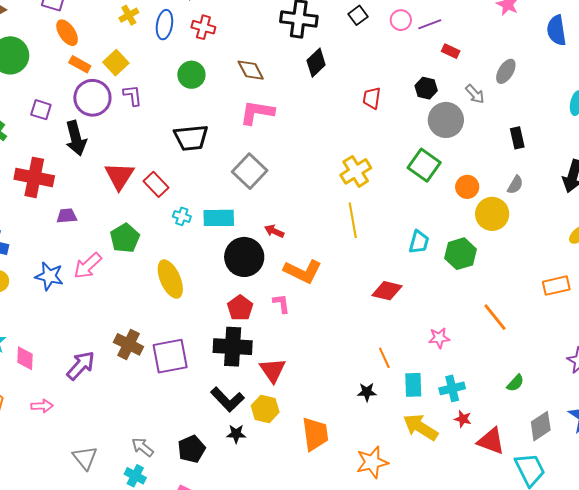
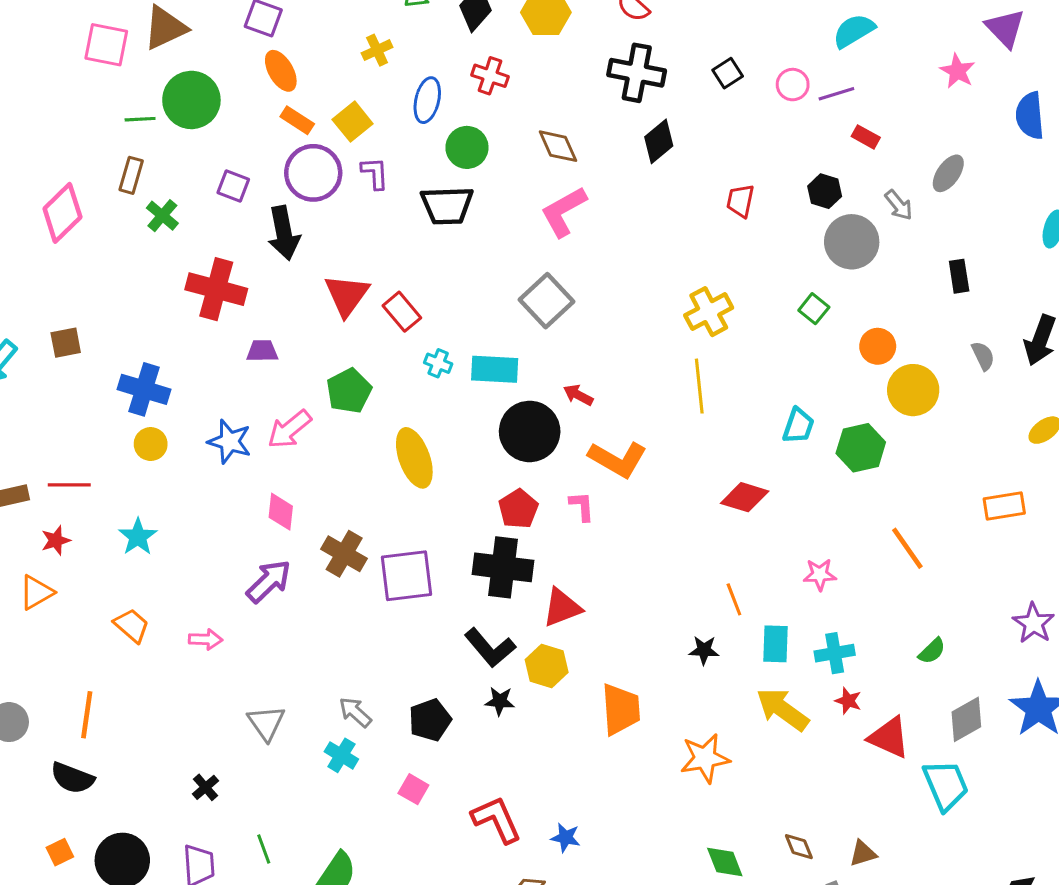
blue ellipse: (164, 25) -> (427, 100), moved
pink L-shape: (257, 112) -> (564, 212), turned -42
black trapezoid: (191, 138) -> (447, 205), moved
green square: (424, 165) -> (814, 309), size x0.6
gray semicircle: (515, 185) -> (983, 356), moved, turned -60
pink diamond: (25, 358) -> (281, 512), moved
red triangle: (273, 370) -> (562, 608), turned 40

